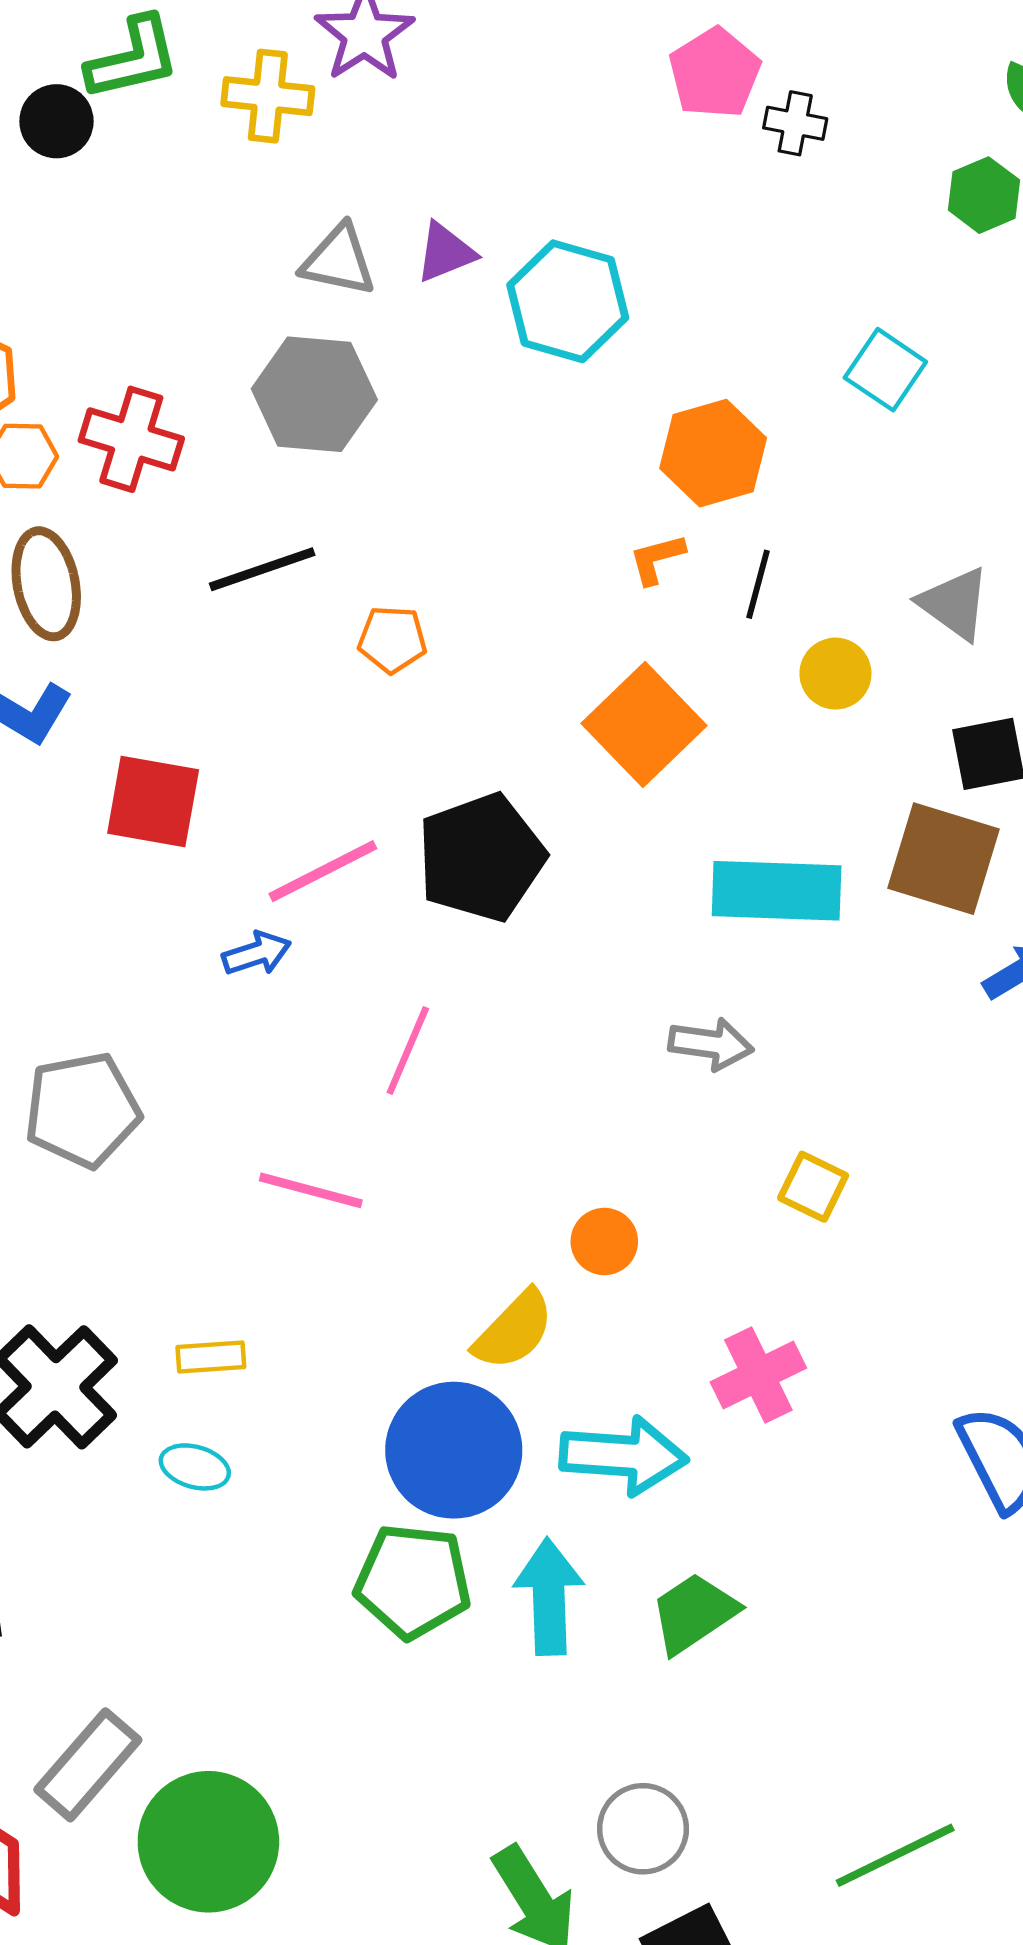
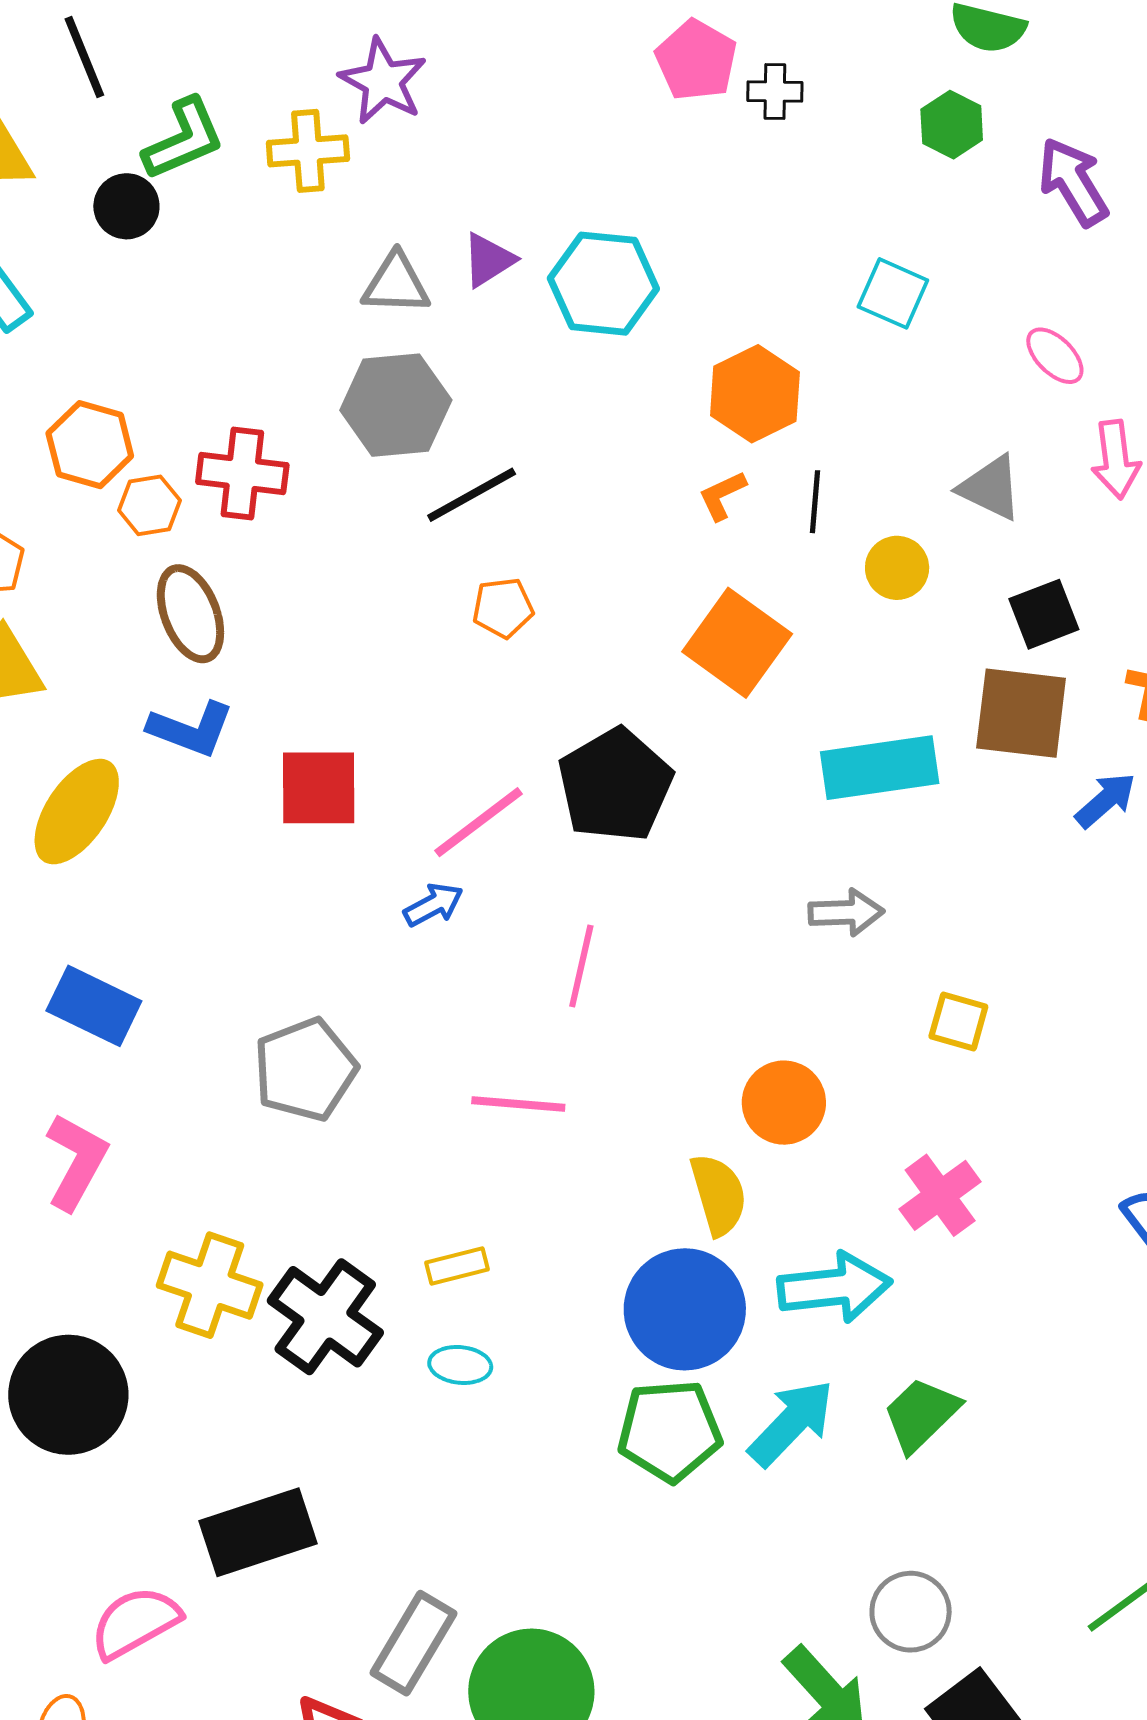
black line: (262, 569) -> (472, 495), moved
orange circle: (604, 1241) -> (784, 1103), size x1.4
yellow semicircle: (514, 1330) -> (718, 1195), turned -50
cyan arrow: (549, 1597) -> (791, 1423), turned 56

